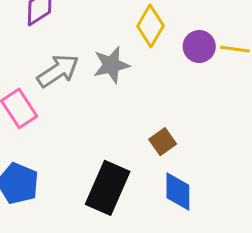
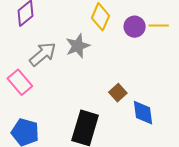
blue diamond: (178, 191) -> (143, 113), moved

